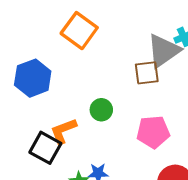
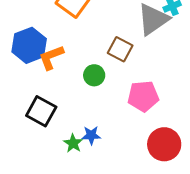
brown square: (147, 73) -> (120, 49), moved, turned 35
orange L-shape: (63, 131) -> (51, 57), moved

